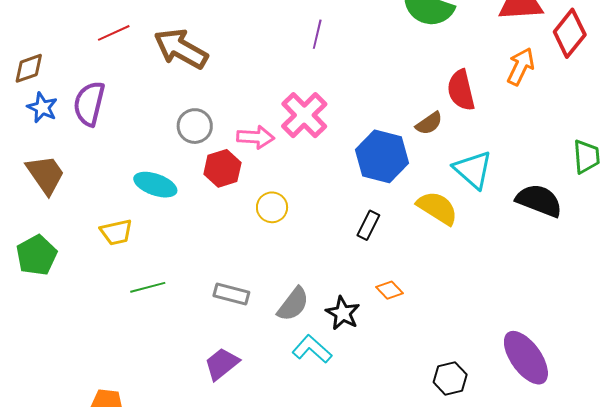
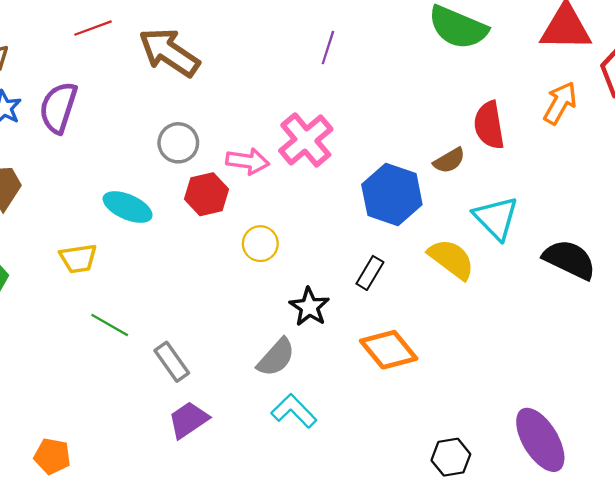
green line: (148, 287) -> (110, 325), turned 40
orange diamond: (389, 290) -> (389, 350), size x1.8
gray rectangle: (231, 294) -> (172, 362), moved, turned 36
black star: (343, 313) -> (309, 307), moved

